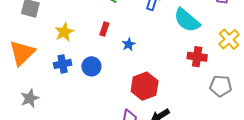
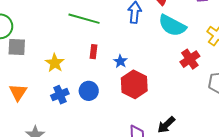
orange triangle: (22, 53) -> (18, 92), size x0.7
red cross: (197, 57) -> (190, 59), turned -30
red hexagon: (145, 86) -> (134, 84), moved

